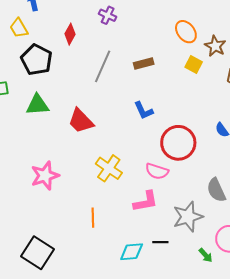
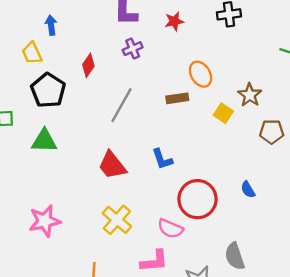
purple cross: (108, 15) -> (133, 49), turned 36
orange ellipse: (186, 32) -> (201, 74), moved
brown rectangle: (144, 64) -> (177, 98), moved
red trapezoid: (81, 121) -> (112, 165), moved

